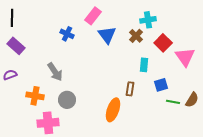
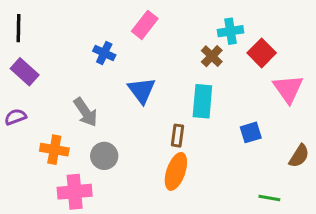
blue triangle: (107, 35) -> (142, 90), moved
red square: (163, 43) -> (262, 53), moved
cyan rectangle: (144, 65) -> (202, 101), moved, size x1.5
brown rectangle: (130, 89) -> (177, 136), moved
green line: (173, 102) -> (269, 198), moved

